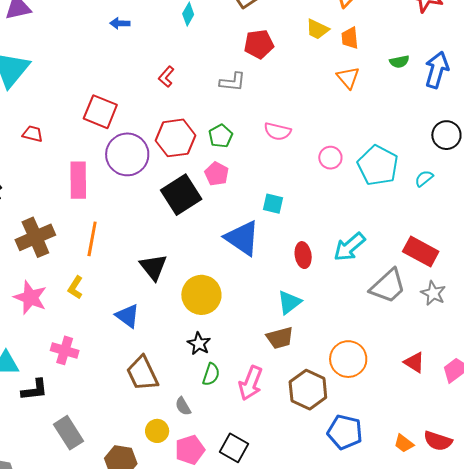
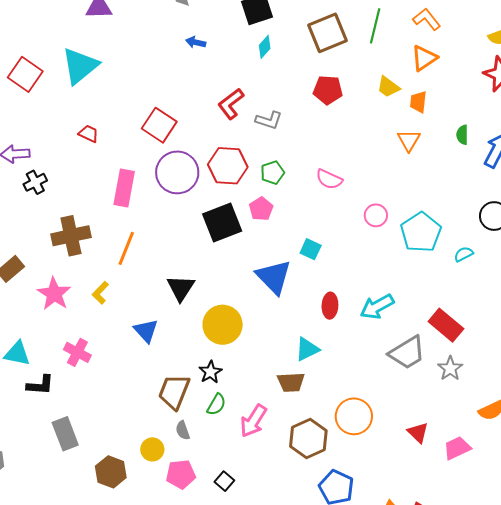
green semicircle: (399, 62) -> (462, 135), turned 90
red L-shape: (166, 77) -> (231, 104), size x1.5
gray L-shape: (233, 82) -> (269, 120), moved
brown trapezoid: (142, 373) -> (174, 392), moved, turned 36
black square: (234, 448) -> (224, 481), size x0.7

